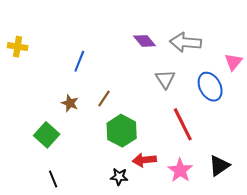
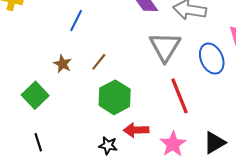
gray triangle: (165, 79) -> (165, 47), size x1.5

